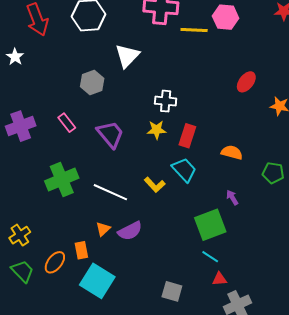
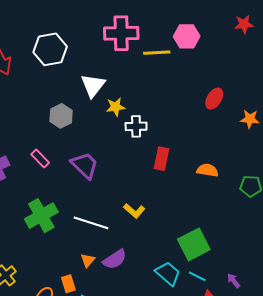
yellow star: (157, 130) -> (116, 107), moved
cyan trapezoid: (184, 170) -> (168, 273), moved
purple arrow: (232, 197) -> (234, 281), moved

